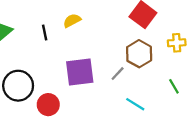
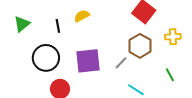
black circle: (18, 86) -> (46, 58), moved

